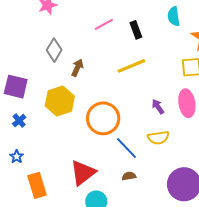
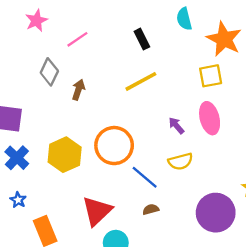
pink line: (104, 24) -> (77, 39), moved
yellow hexagon: (60, 101) -> (65, 155), moved
blue cross: (19, 121) -> (17, 158), size x1.5

